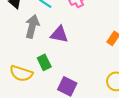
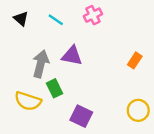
gray arrow: (32, 26) -> (41, 64), moved

